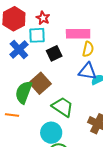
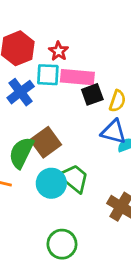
pink rectangle: (78, 34) -> (77, 77), moved
black square: (54, 53) -> (92, 94), moved
cyan circle: (51, 133) -> (51, 183), moved

